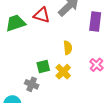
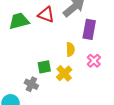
purple rectangle: (95, 21) -> (89, 29), moved
pink cross: (96, 65) -> (94, 61), moved

